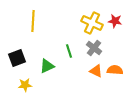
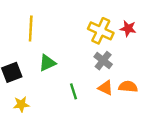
green line: (69, 51) -> (73, 91), moved
green triangle: (47, 66) -> (47, 63), moved

